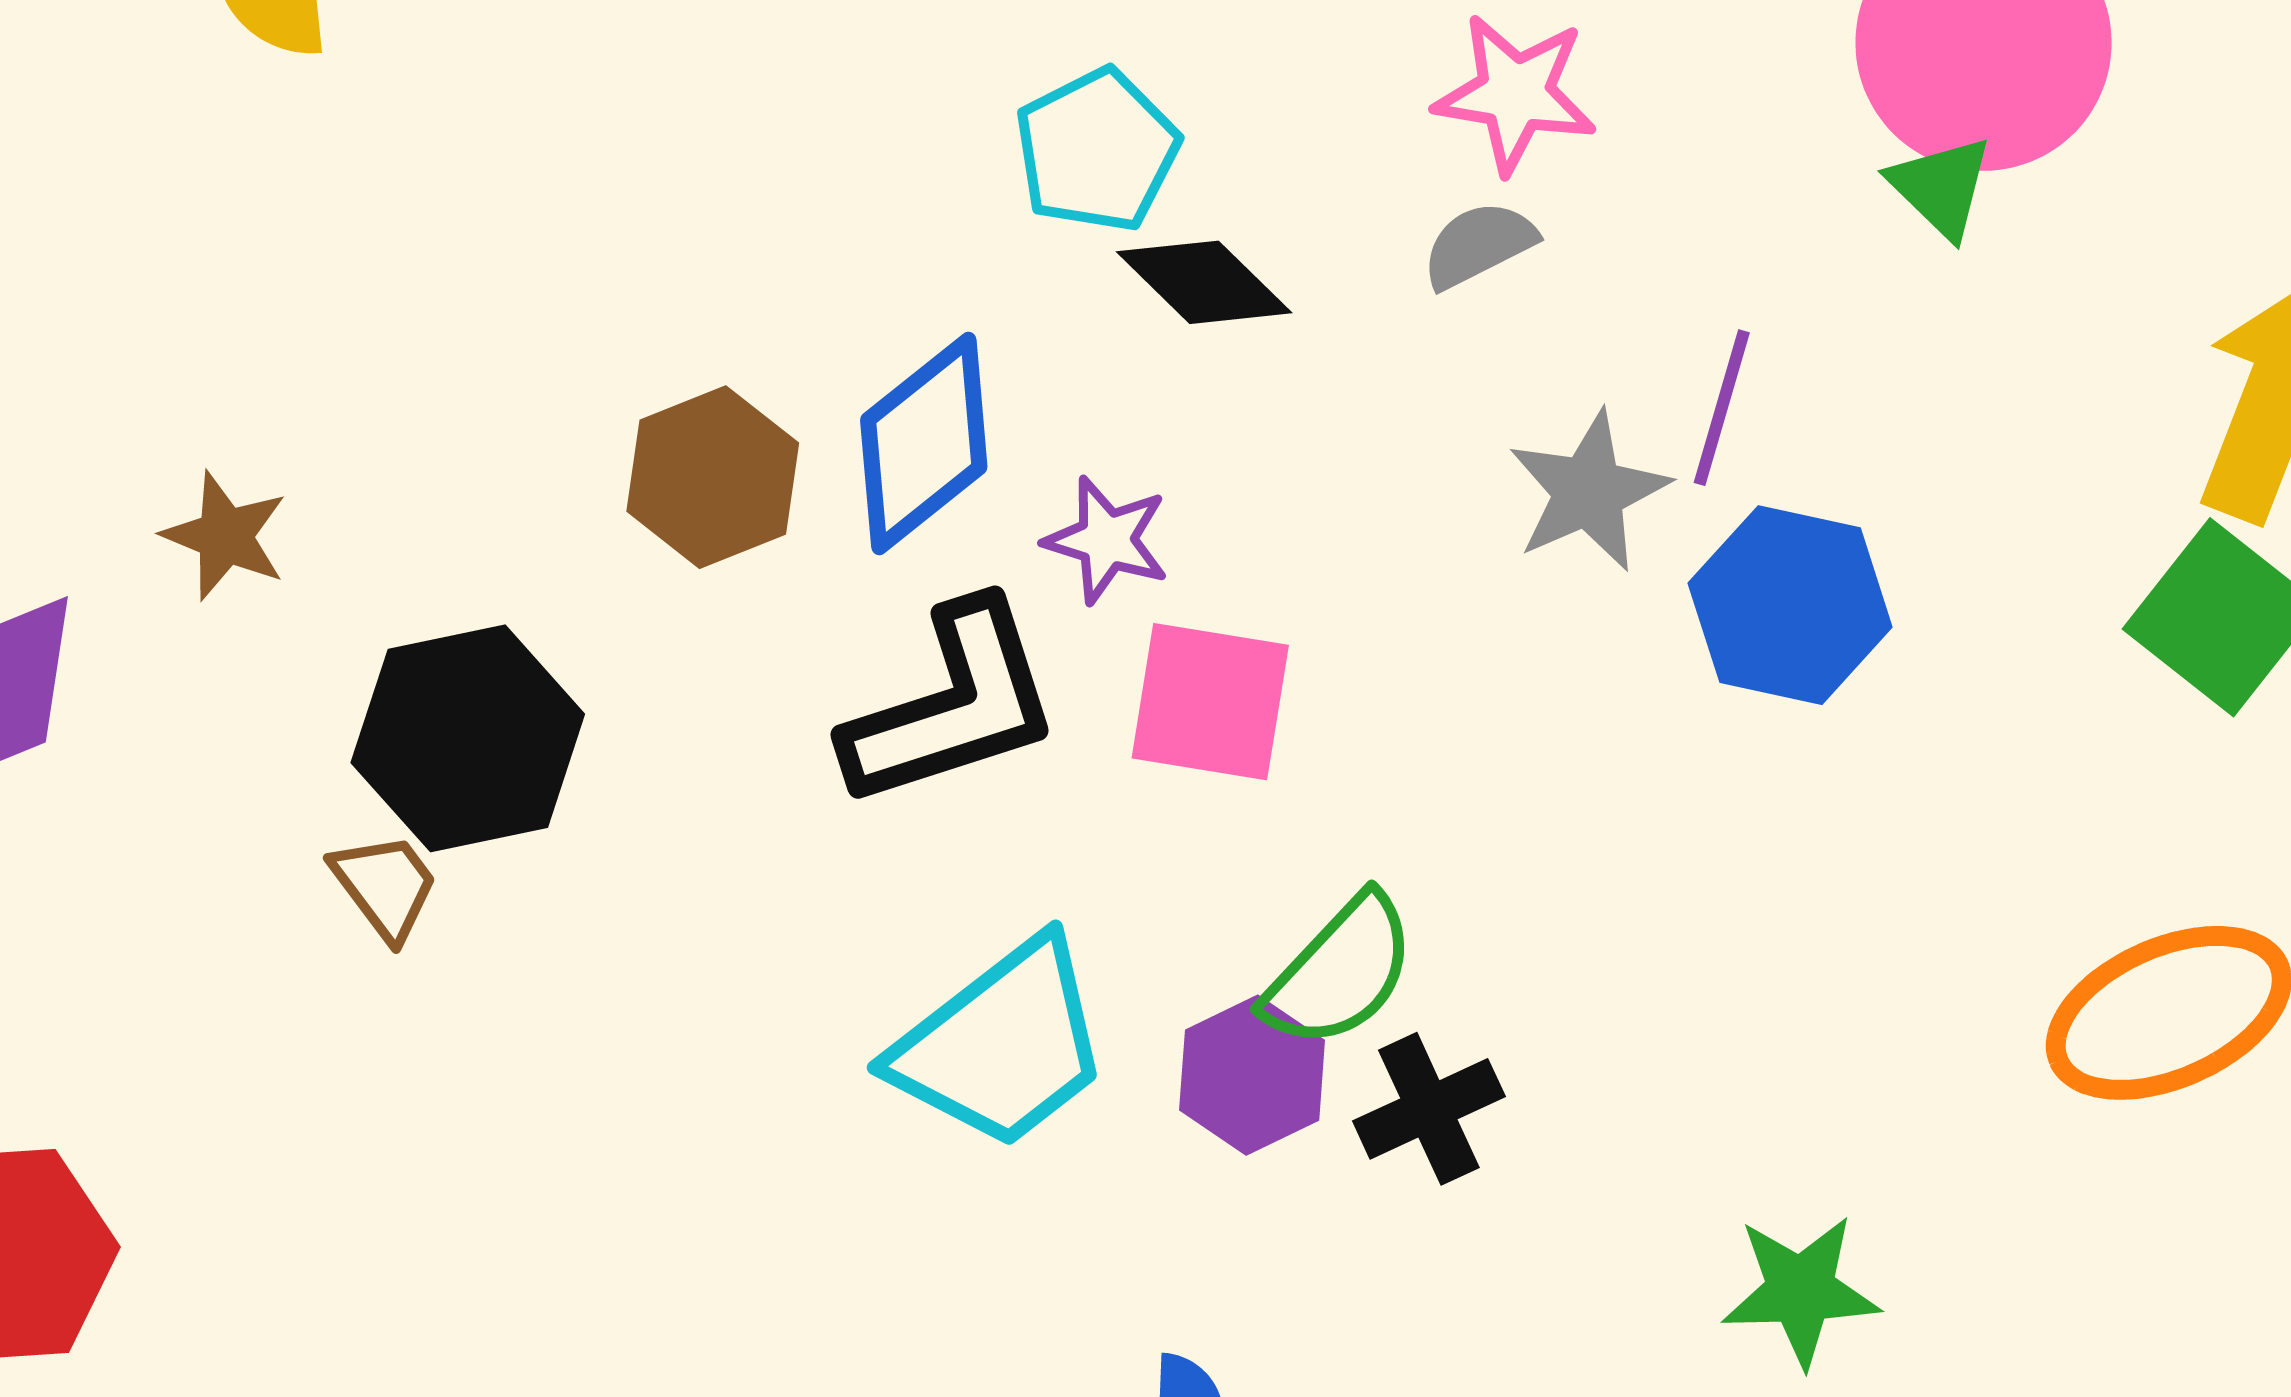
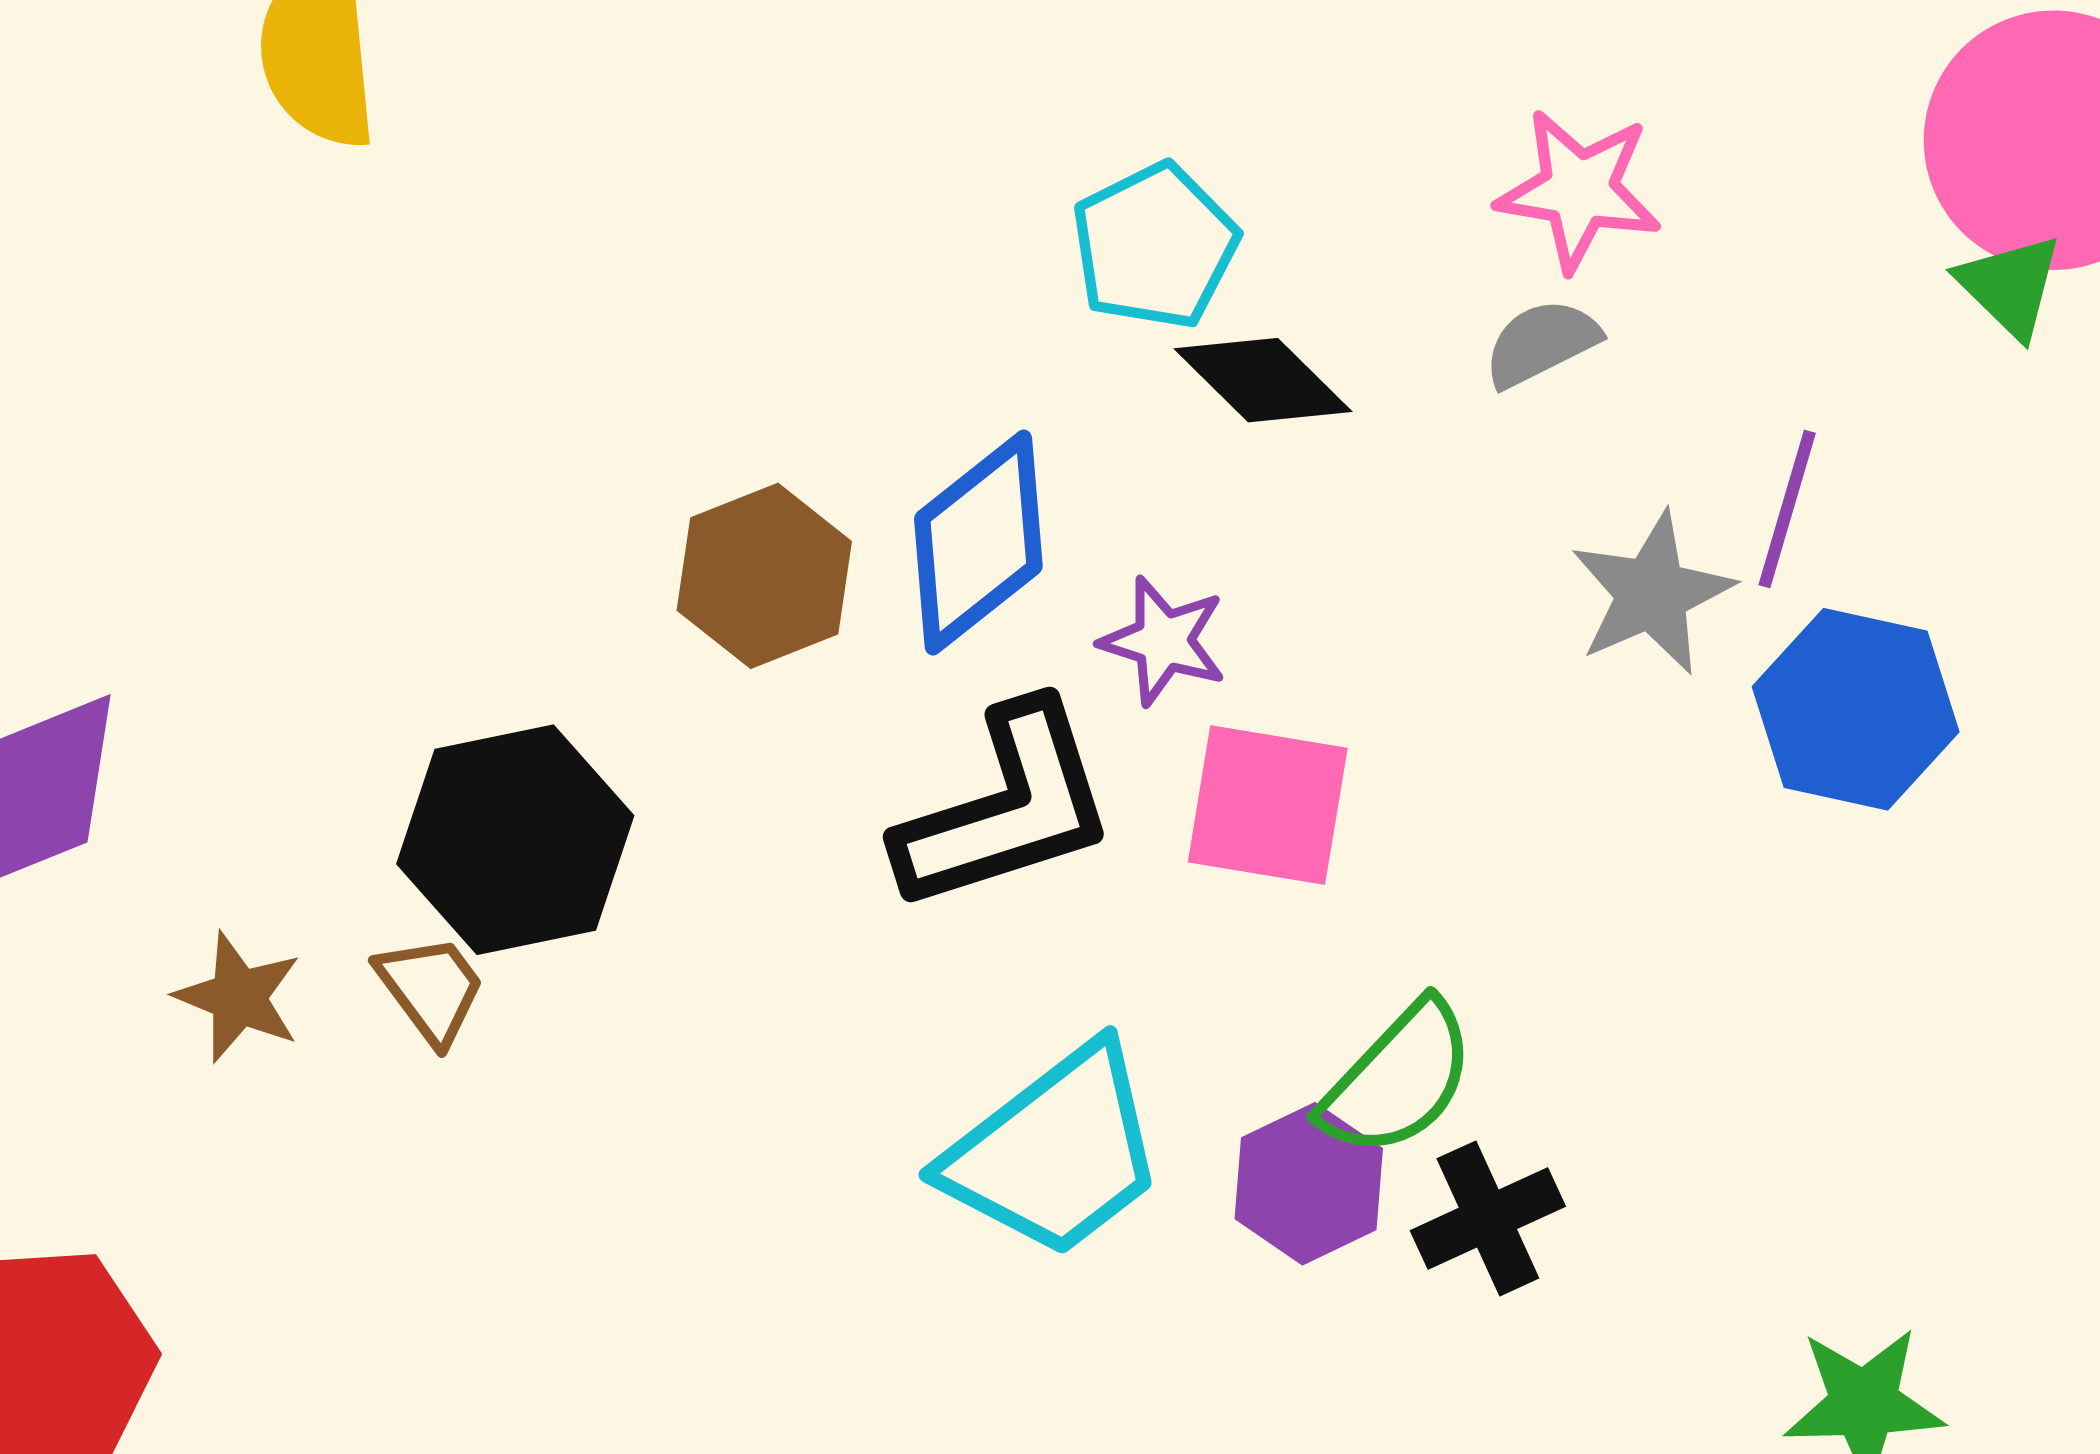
brown star: (225, 536) -> (239, 997), moved

